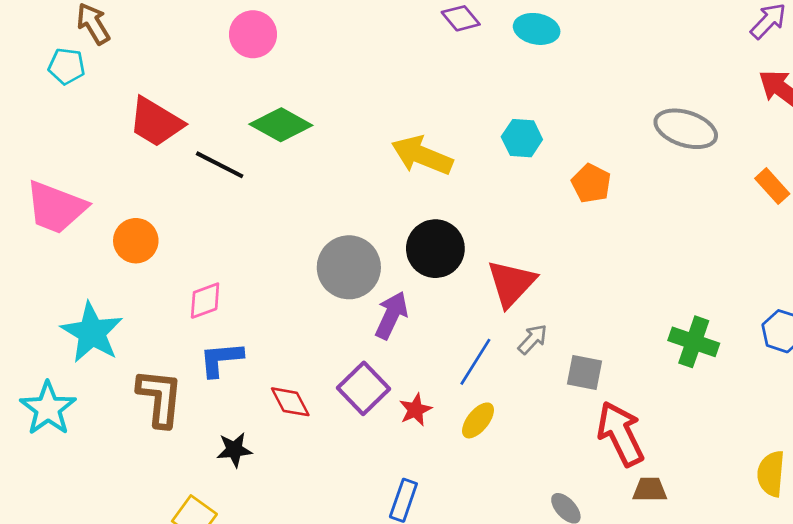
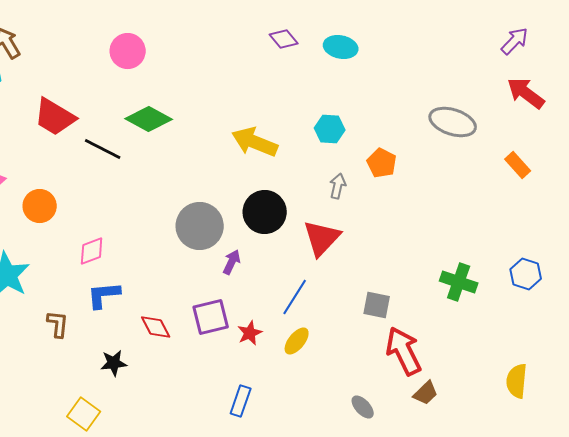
purple arrow: (391, 315) -> (232, 262), size x0.7
gray arrow: (533, 339) -> (338, 186), moved, turned -30
purple square: (364, 388) -> (211, 317), turned 30
brown L-shape: (160, 398) -> (58, 324), size x0.6
brown trapezoid: (650, 490) -> (426, 393), turned 136

